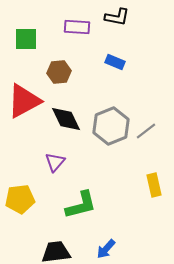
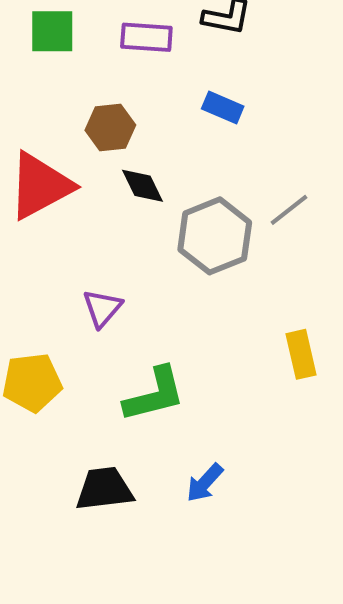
green square: (26, 39) -> (52, 31), moved
black diamond: (66, 119) -> (142, 186), moved, size x0.7
gray line: (146, 131) -> (289, 210), moved

